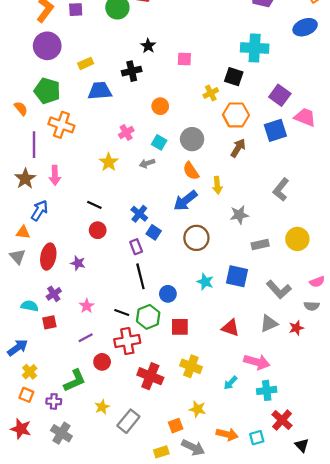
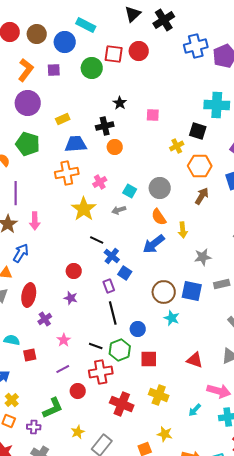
orange circle: (160, 106) -> (115, 147), moved
orange cross: (61, 125) -> (67, 173), moved, turned -30
yellow star: (109, 162) -> (84, 209), size x1.4
black line: (94, 205) -> (97, 240), moved
brown circle: (196, 238) -> (164, 292), moved
purple star: (78, 263) -> (71, 298), moved
blue square: (237, 276) -> (192, 291), moved
purple cross: (54, 294) -> (45, 319), moved

